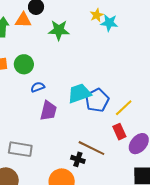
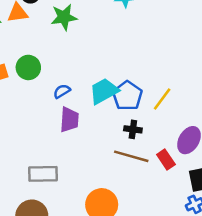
blue semicircle: (38, 87) -> (62, 91), moved
red rectangle: (119, 132) -> (166, 160), moved
black cross: (78, 159) -> (133, 129), moved

